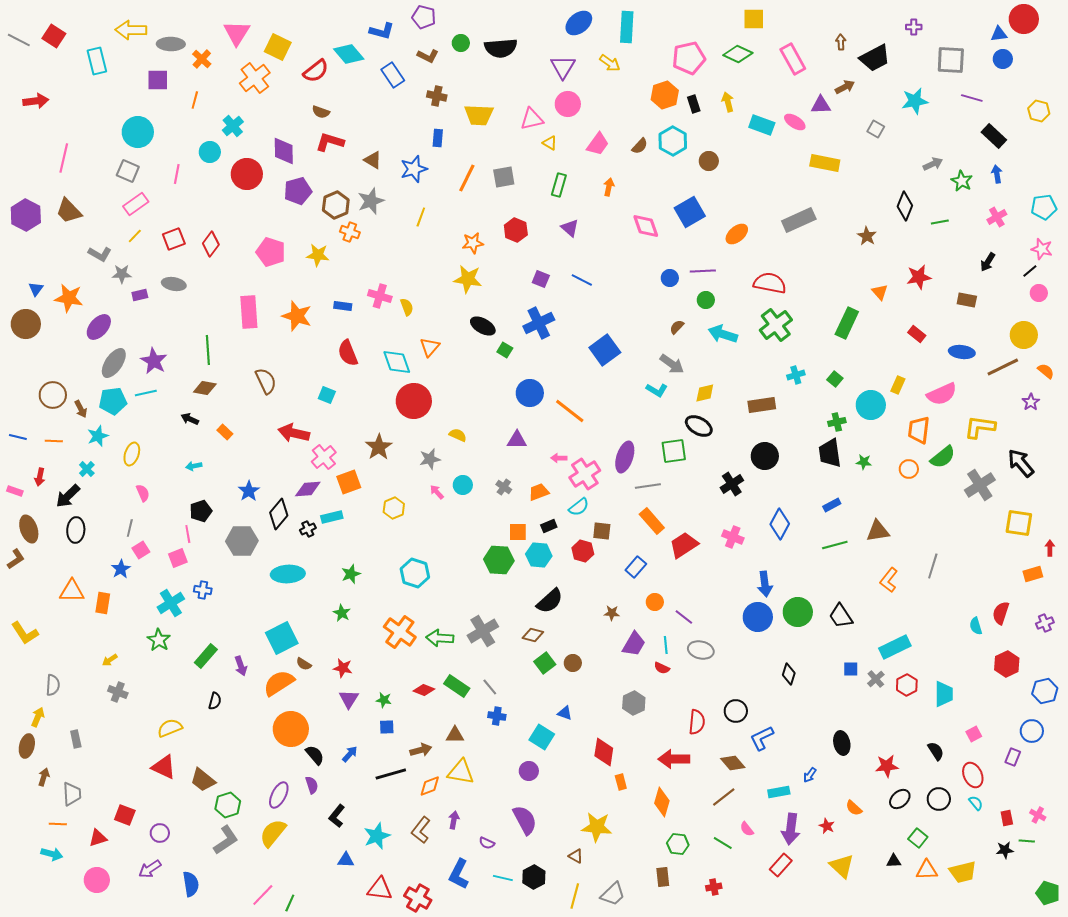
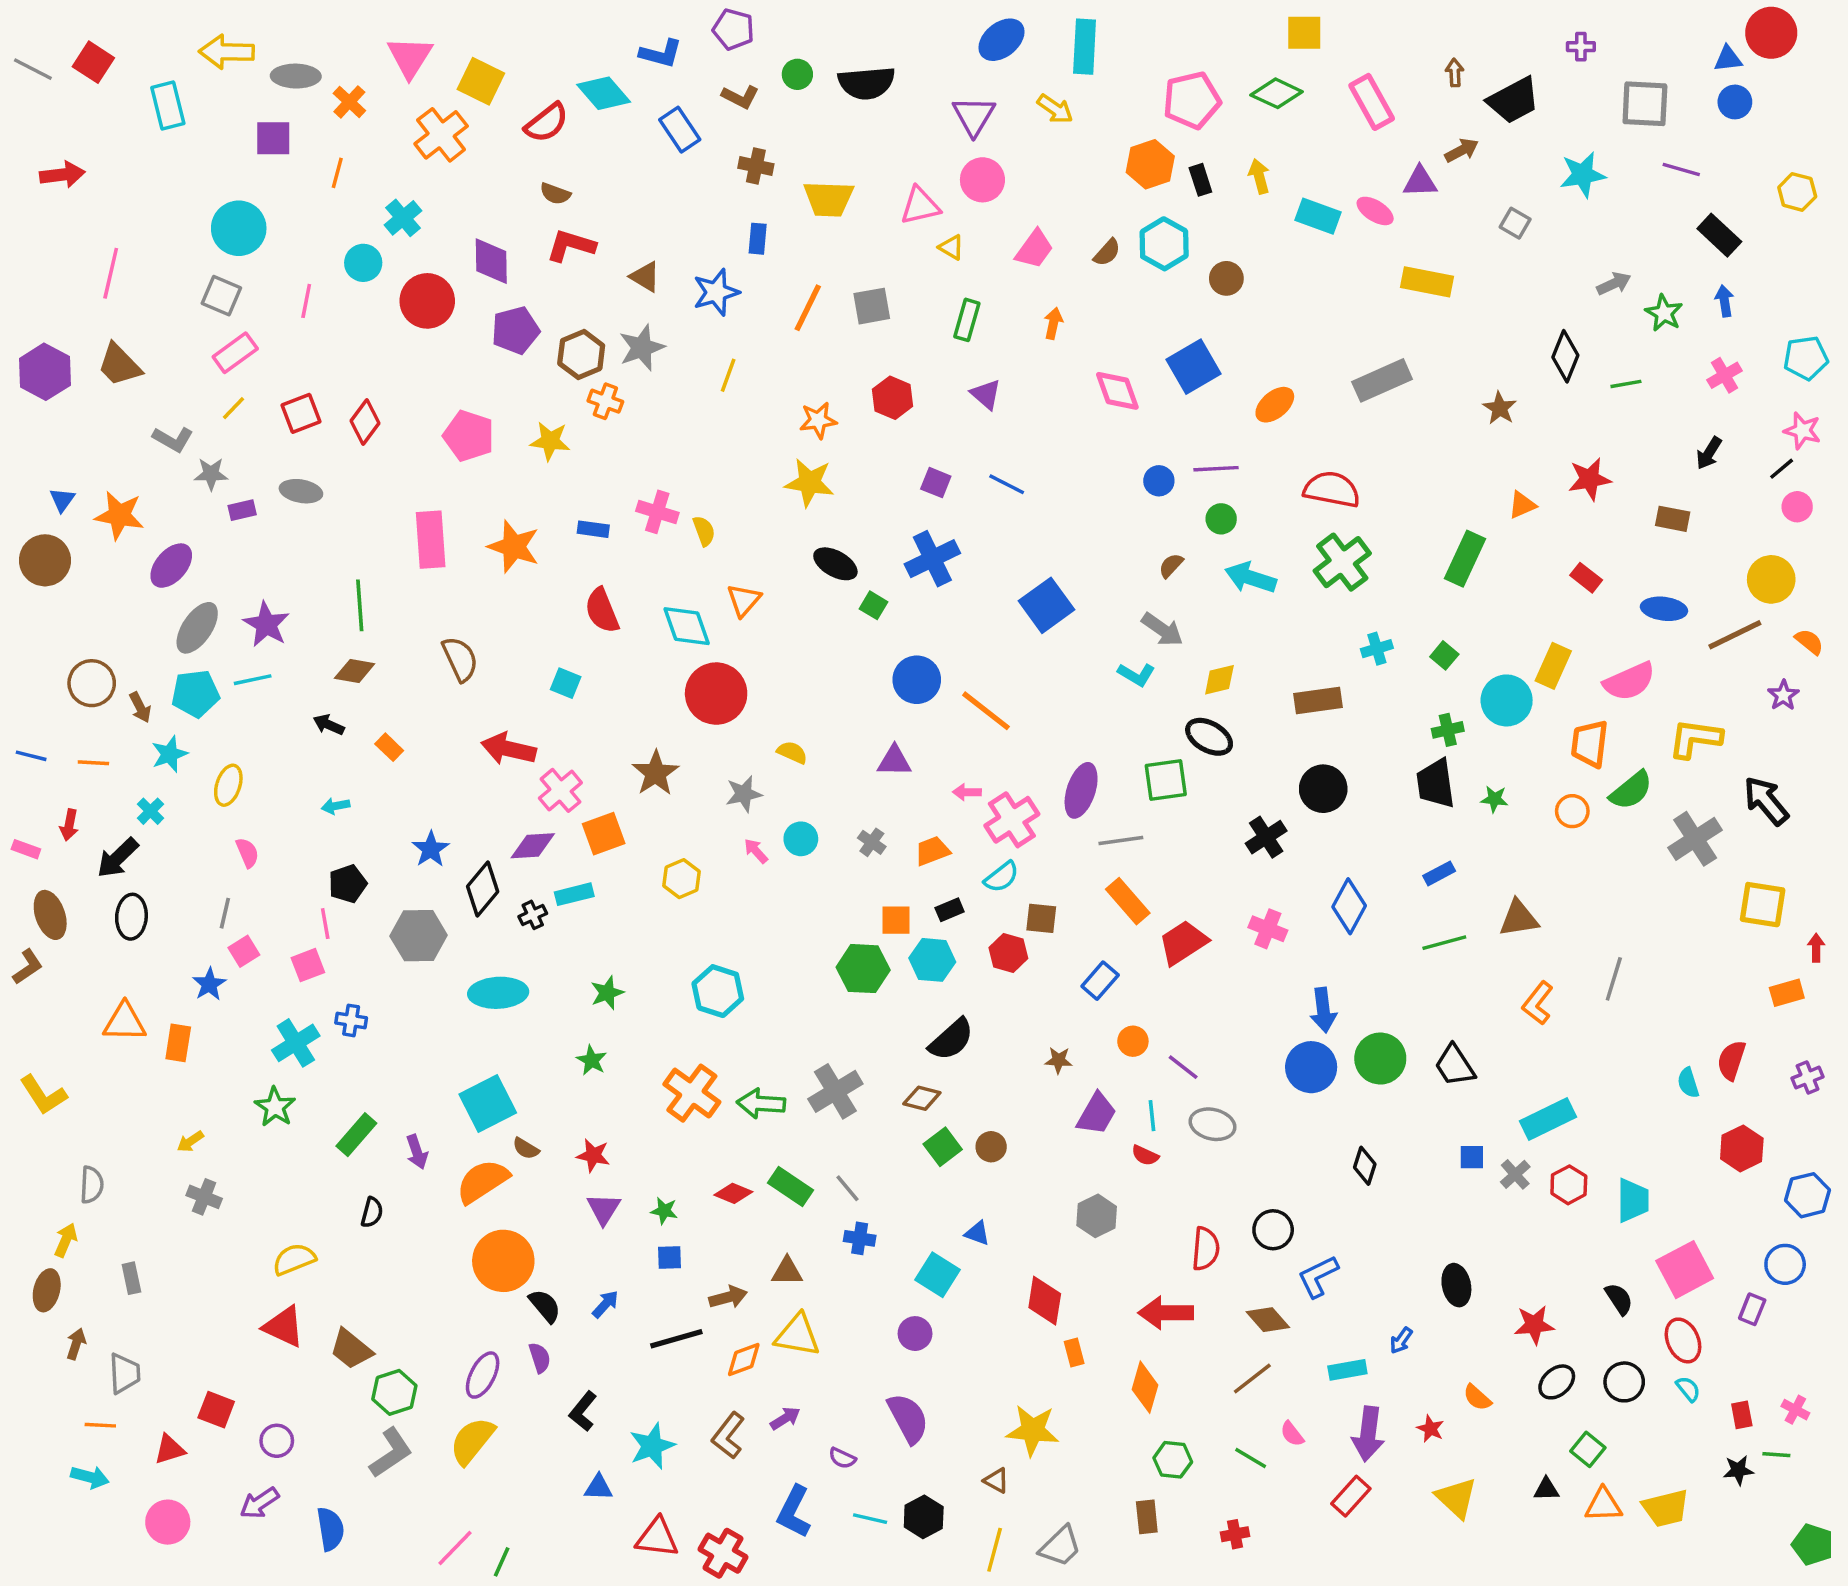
orange triangle: (880, 292) -> (1522, 505), turned 48
yellow rectangle: (898, 385) -> (1553, 666), size x1.4
pink square: (974, 734) -> (1685, 1270), size x2.0
purple arrow: (454, 820) -> (785, 1418), turned 48

